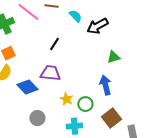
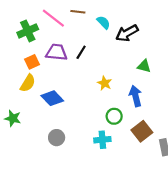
green triangle: (113, 57) -> (144, 66), turned 32
purple trapezoid: (50, 73) -> (57, 52), moved
yellow star: (66, 99) -> (105, 83), moved
gray circle: (37, 118) -> (57, 138), moved

